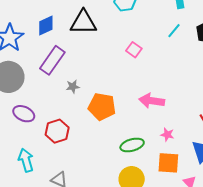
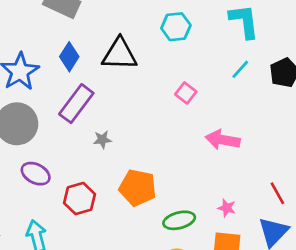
blue diamond: (46, 26) -> (69, 57), turned -35
pink arrow: (152, 101) -> (223, 140), moved
orange pentagon: (102, 107) -> (138, 188), moved

